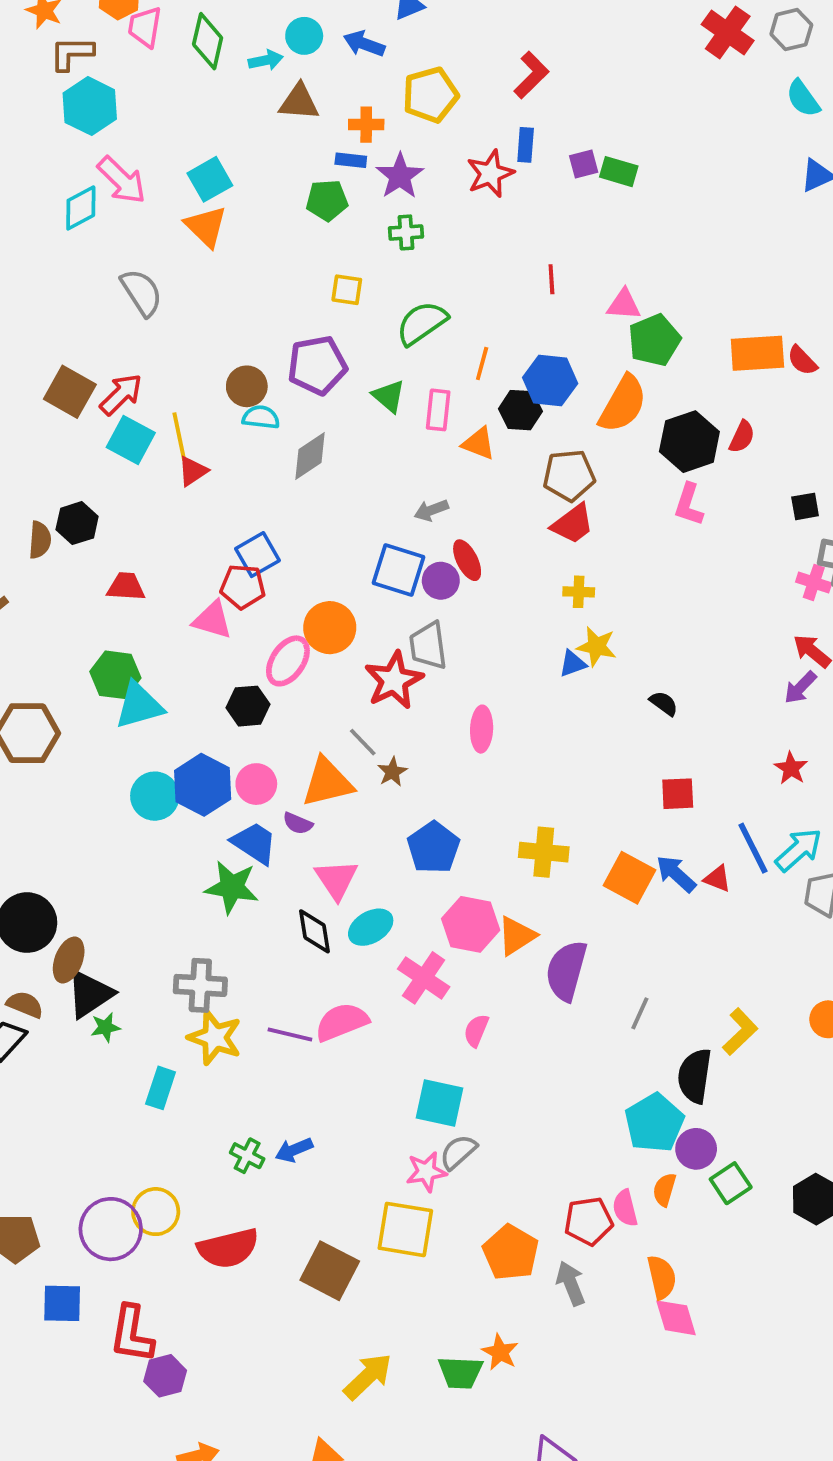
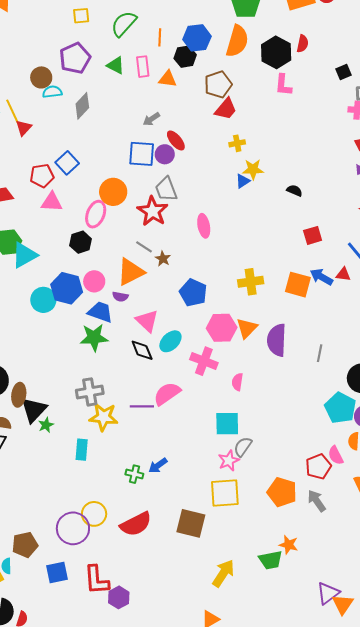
red pentagon: (243, 587) -> (42, 176), moved

